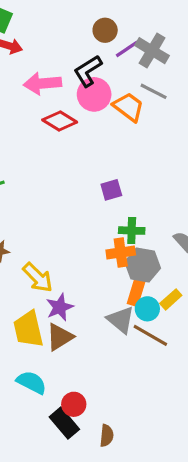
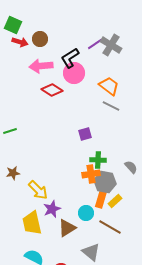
brown circle: (105, 30) -> (40, 39), moved
gray line: (154, 91) -> (111, 106), moved
orange trapezoid: (129, 107) -> (109, 86), moved
yellow rectangle: (171, 299) -> (115, 201), moved
cyan circle: (147, 309) -> (86, 213), moved
gray triangle: (121, 320) -> (91, 252), moved
brown triangle: (60, 337) -> (67, 228), moved

